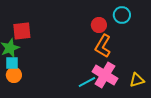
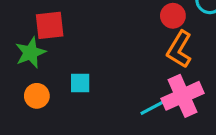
cyan square: (12, 63) -> (80, 83), moved
pink cross: (105, 75) -> (183, 96), turned 35

